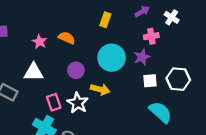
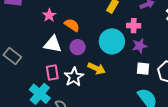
pink cross: (151, 36) -> (134, 26), moved
orange semicircle: (67, 38) -> (72, 25), moved
white triangle: (34, 72) -> (53, 44), moved

